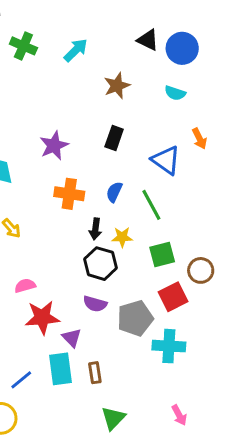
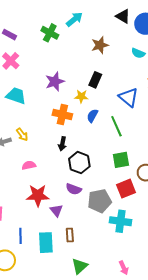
green cross: (23, 46) -> (50, 33), moved
black arrow: (95, 229) -> (62, 144), moved
yellow star: (122, 237) -> (81, 96), moved
pink semicircle: (25, 286) -> (29, 165), moved
cyan rectangle: (60, 369) -> (46, 243), moved
blue line: (21, 380) -> (20, 236), turned -56

